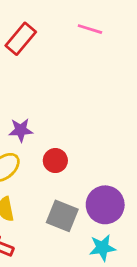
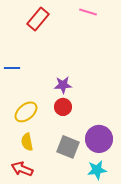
purple star: (21, 130) -> (63, 85), moved

